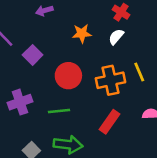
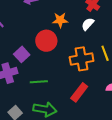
purple square: (33, 55) -> (22, 54), moved
red circle: (68, 76) -> (46, 41), moved

